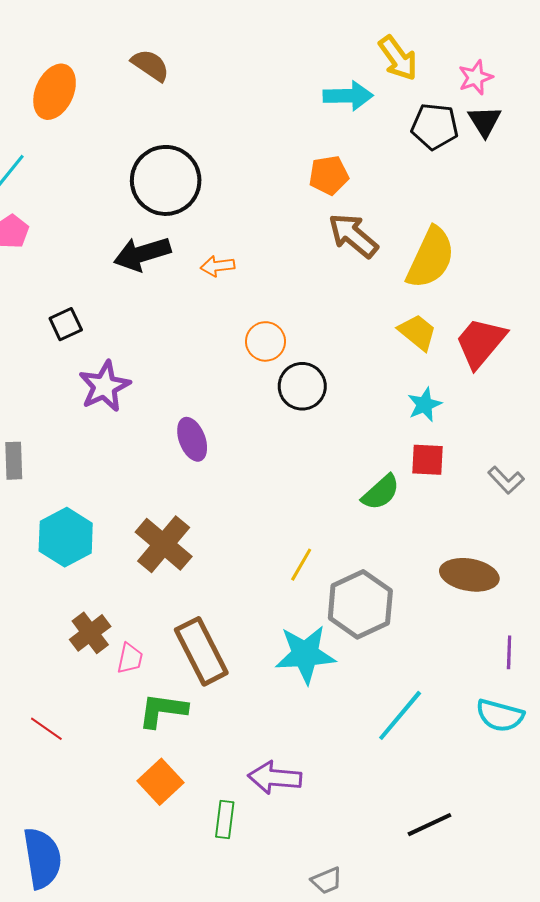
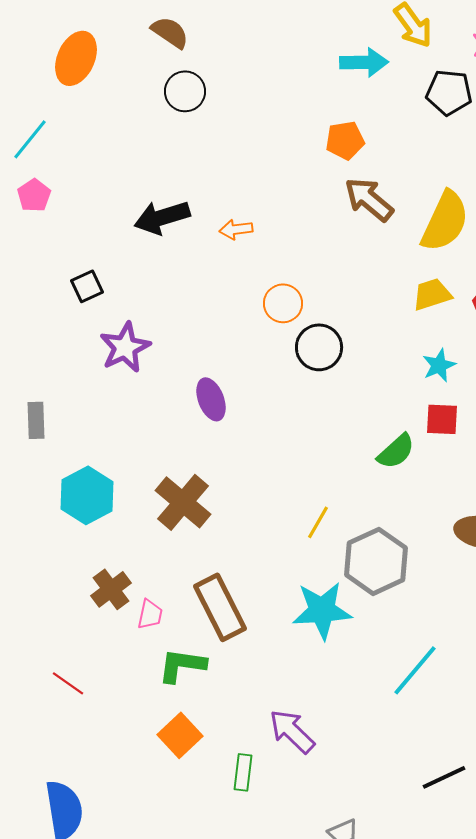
black circle: (166, 180) -> (185, 91), moved, size x0.6
yellow trapezoid: (417, 332) -> (432, 294), turned -57
purple arrow: (275, 778) -> (292, 731), turned 39

